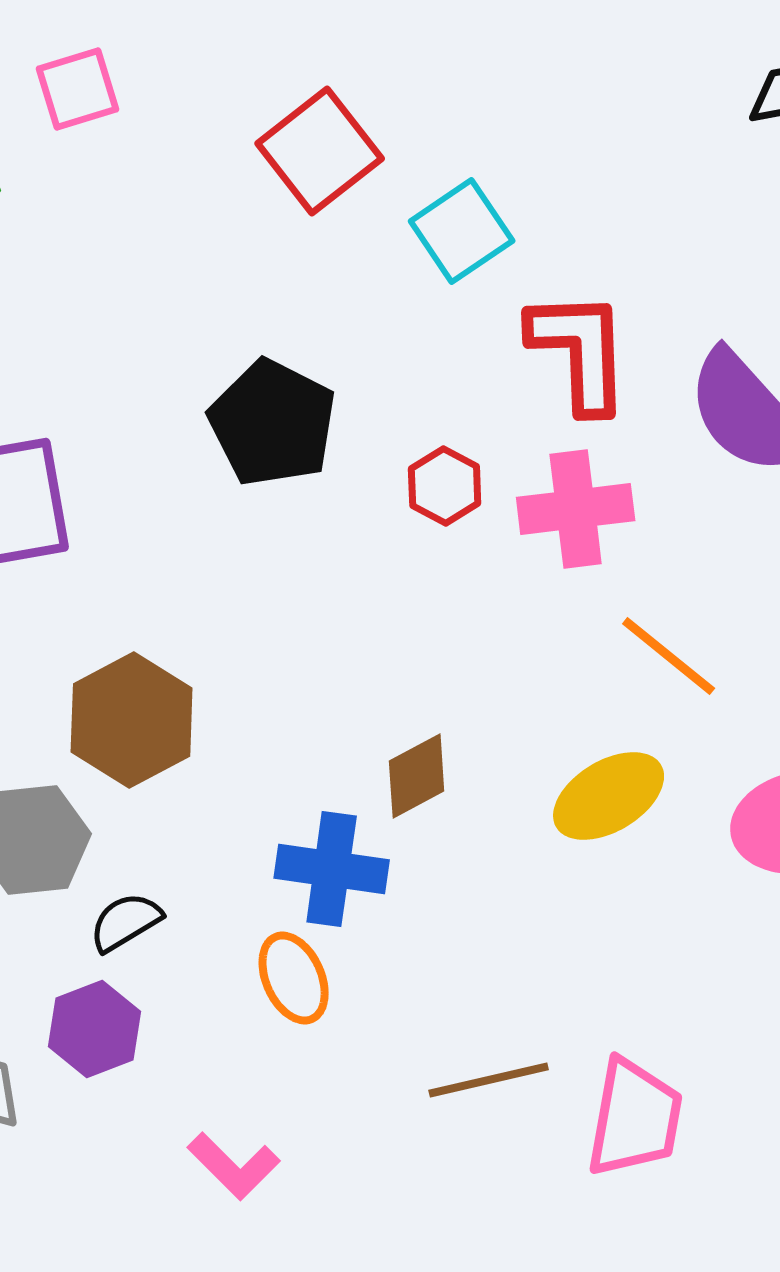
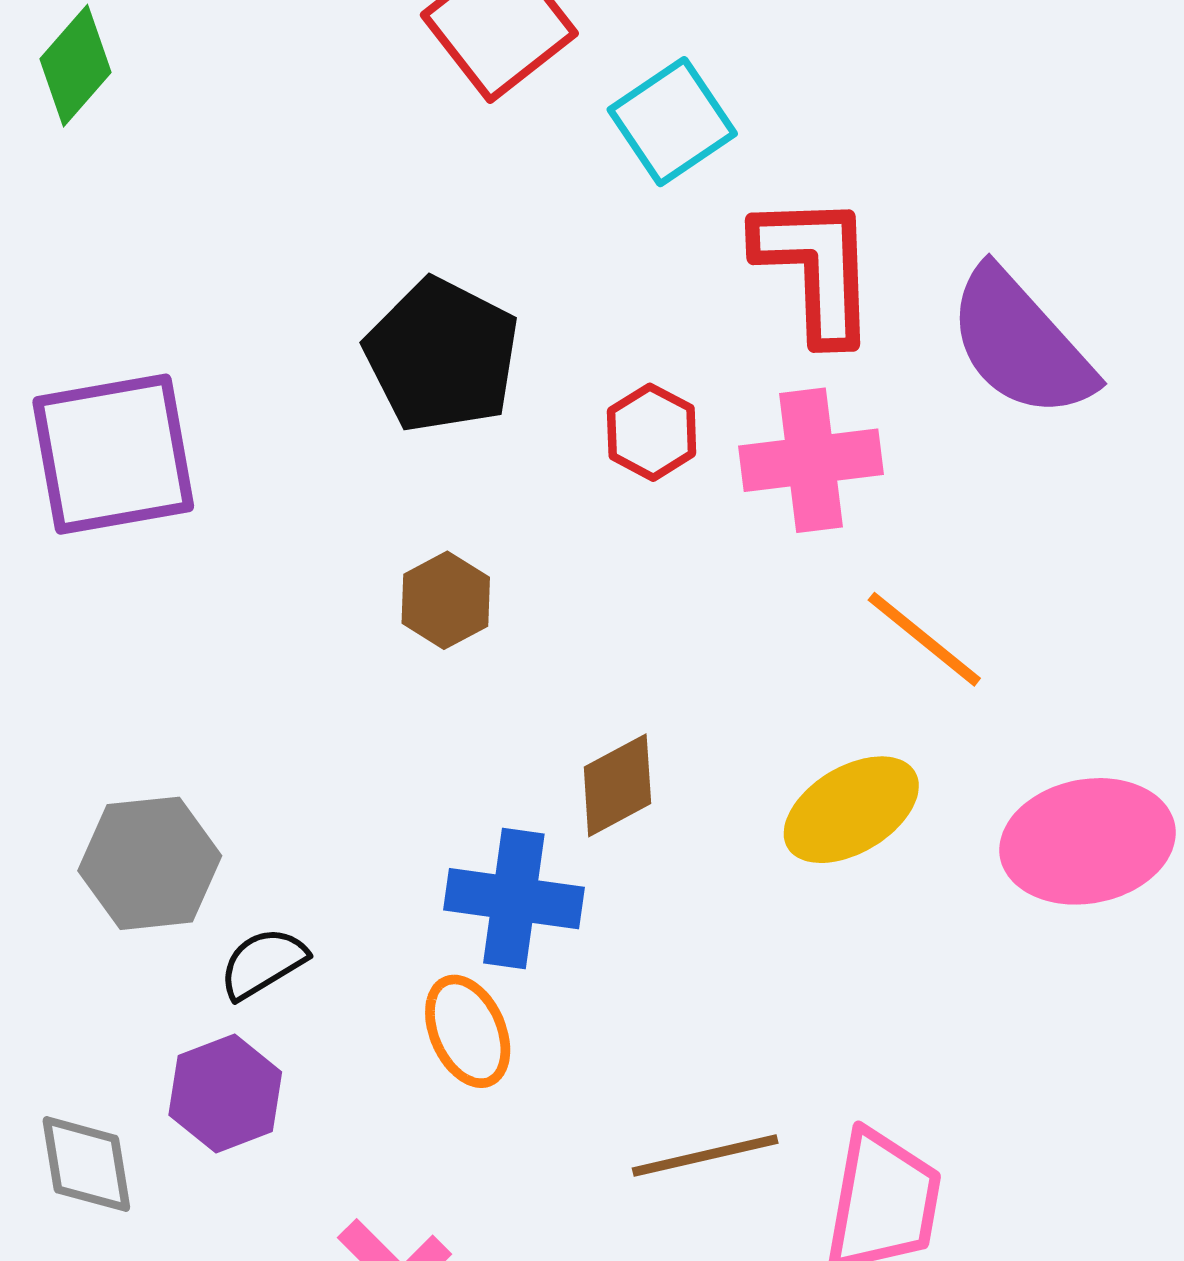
brown hexagon: (132, 720) -> (446, 600), moved, size x0.6

